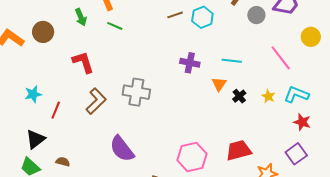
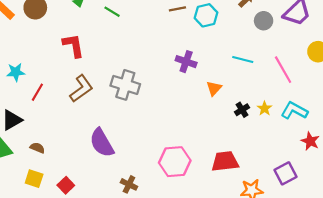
cyan line: (232, 61) -> (243, 59), moved
black cross: (239, 96) -> (242, 110), moved
red star: (302, 122) -> (310, 141), moved

